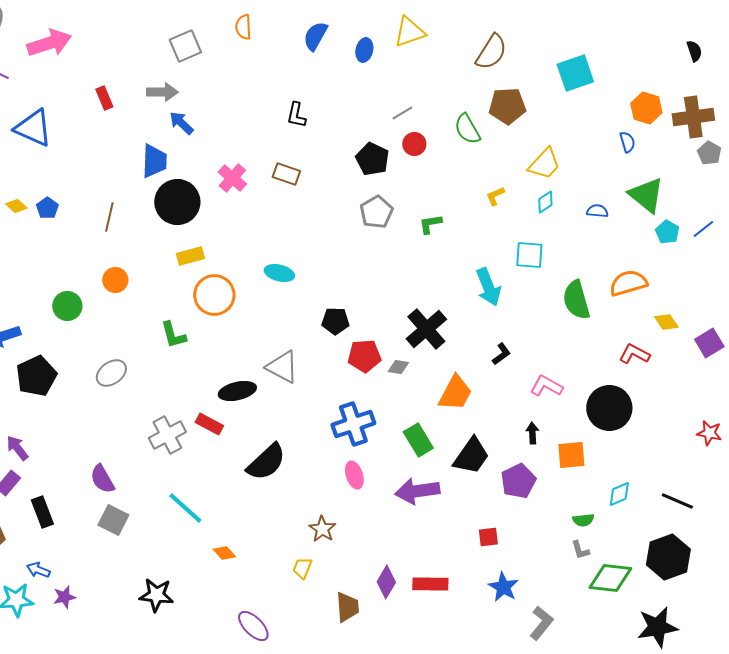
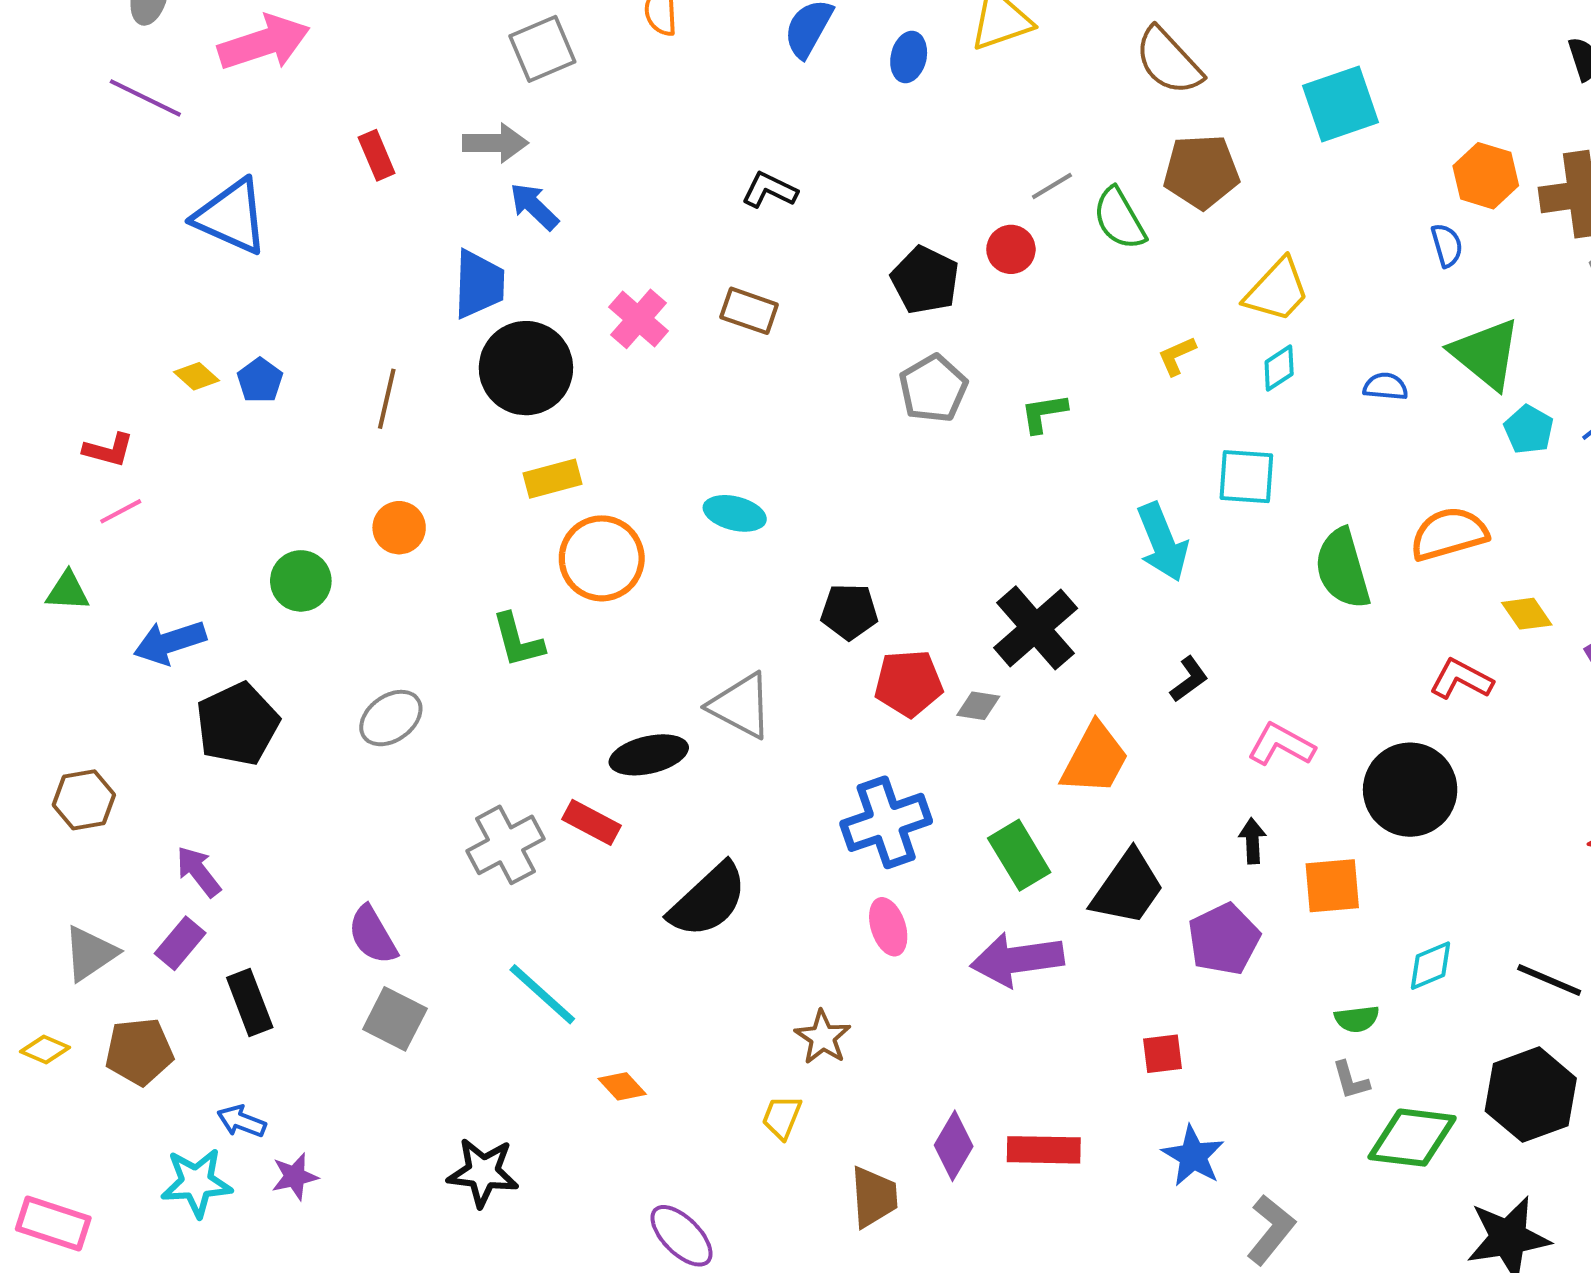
brown semicircle: (491, 52) -> (1169, 61), turned 105
gray line: (402, 113) -> (1052, 186), moved
black L-shape: (296, 115) -> (769, 190), turned 104

